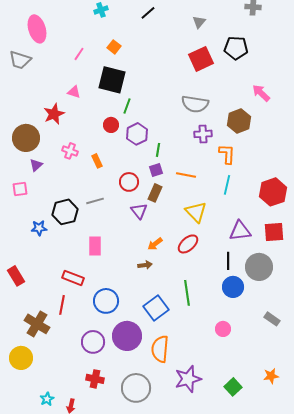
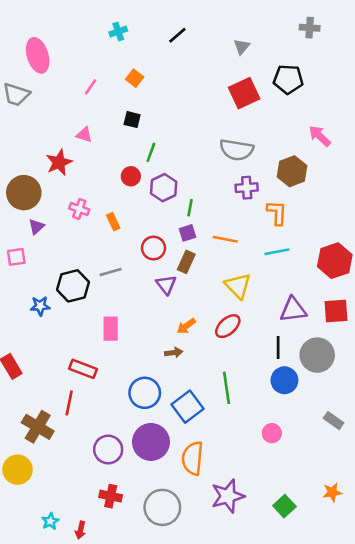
black square: (112, 80) -> (132, 120), size x0.5
cyan line: (227, 185) -> (277, 252), turned 66
blue circle: (106, 301) -> (145, 393), moved

